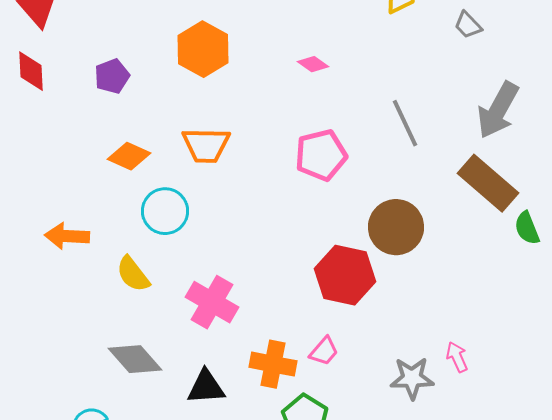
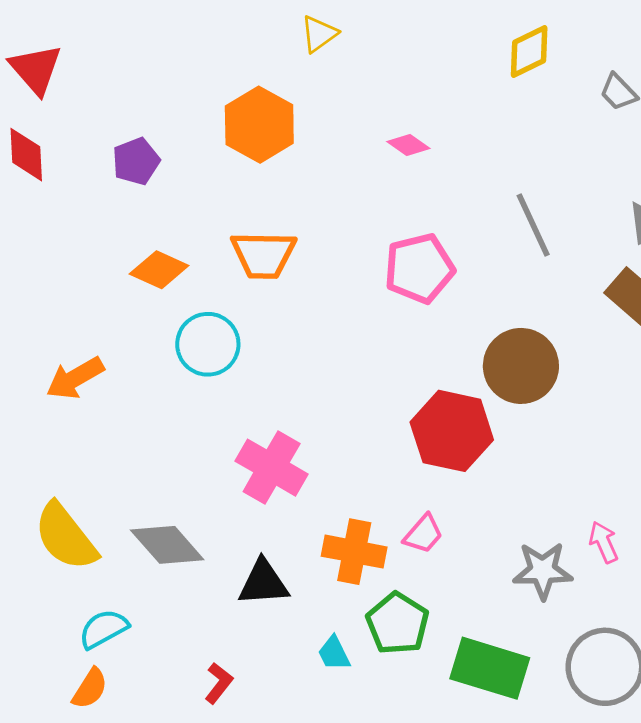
orange arrow: (67, 236) -> (75, 378), turned -33
yellow semicircle: (133, 274) -> (66, 537), moved, size x1.4

